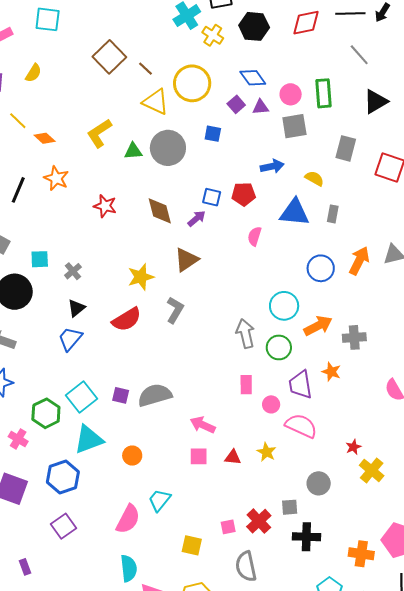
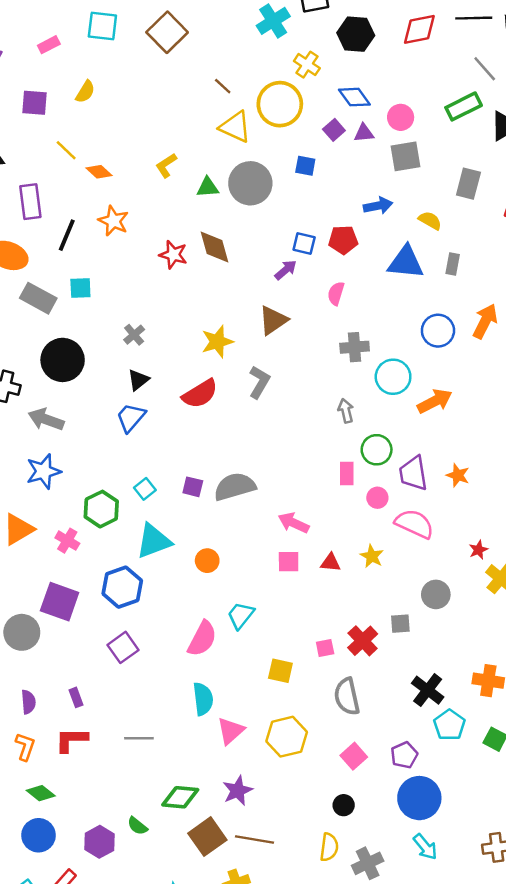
yellow cross: (213, 35) -> (307, 65), moved
brown square: (109, 57) -> (167, 32), moved
green rectangle: (324, 93) -> (464, 106), moved, turned 68
yellow L-shape: (99, 133) -> (166, 165), size x0.7
brown diamond: (160, 211) -> (214, 247), moved
pink semicircle: (254, 236) -> (336, 293), moved
cyan square: (40, 259) -> (80, 288), moved
gray arrow: (245, 334) -> (346, 411), size x0.7
gray cross: (354, 337) -> (355, 347), moved
green circle: (279, 347) -> (377, 450), moved
orange star: (331, 372) -> (458, 475), moved
cyan square: (82, 397) -> (145, 489), size x0.6
black cross: (306, 537) -> (428, 690), moved, turned 36

